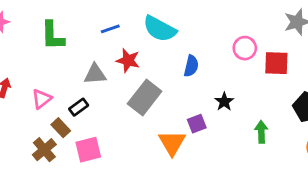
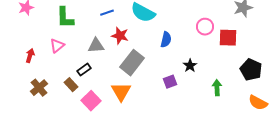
pink triangle: (42, 99) -> (57, 46), moved
orange triangle: (172, 143) -> (121, 92), moved
brown cross: (44, 150) -> (39, 88), moved
pink square: (88, 150) -> (91, 101), turned -30

